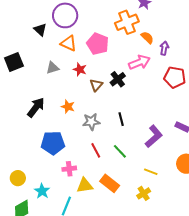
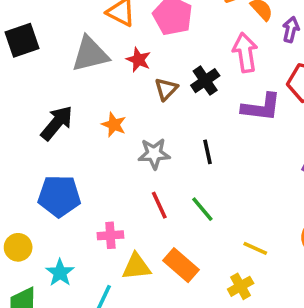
pink arrow: (139, 62) -> (245, 53), turned -80
gray triangle: (53, 68) -> (90, 54), size x1.6
purple L-shape: (154, 136) -> (261, 107), moved, turned 45
blue pentagon: (53, 143) -> (59, 196), moved

